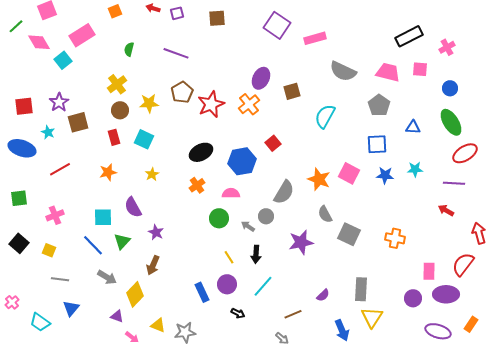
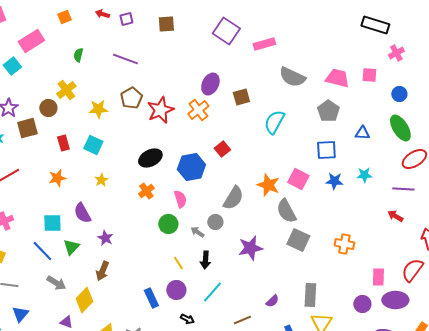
black rectangle: (409, 36) -> (375, 25), moved, turned 44
brown circle: (120, 110) -> (48, 108), moved
pink semicircle: (231, 193) -> (180, 199), turned 72
gray semicircle: (325, 214) -> (286, 211), moved, size x1.4

